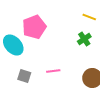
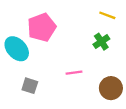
pink line: (53, 71) -> (74, 73), moved

